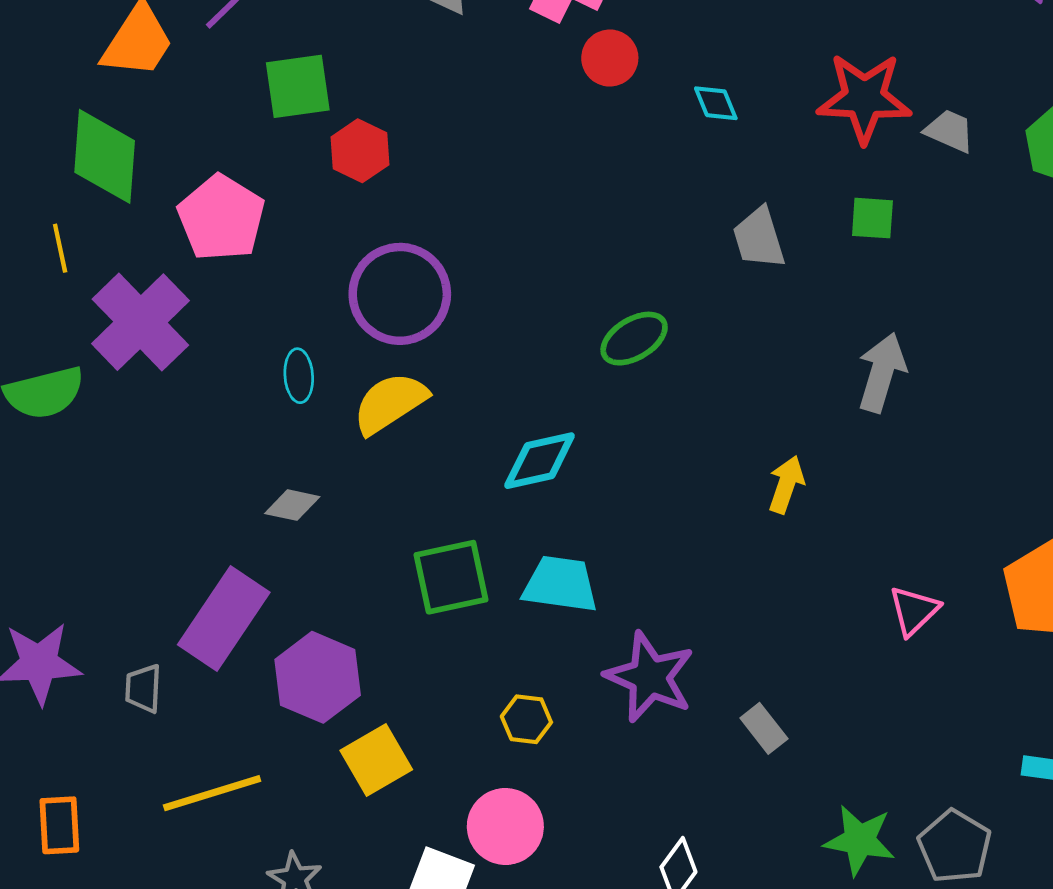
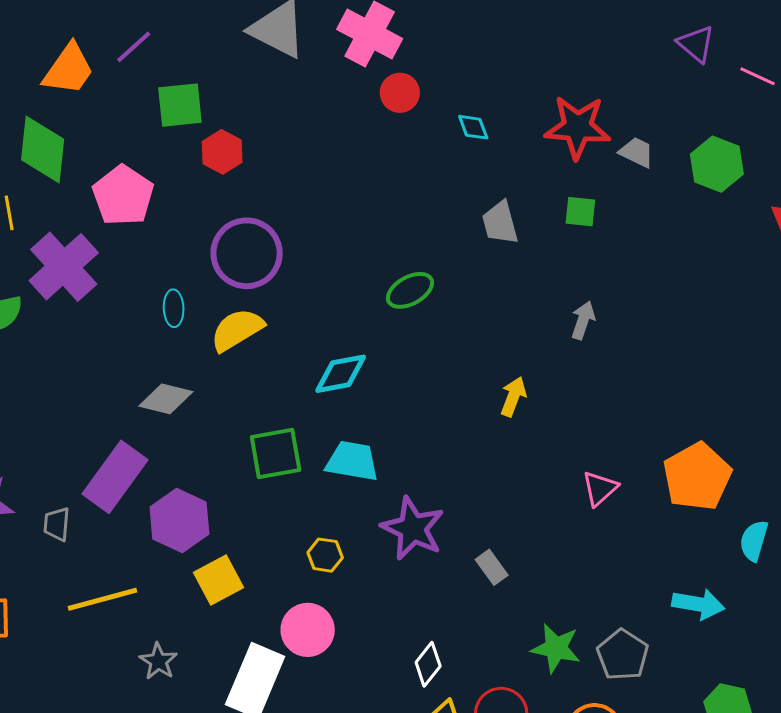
gray arrow: (882, 372) -> (583, 320), size x0.7
gray diamond: (292, 505) -> (166, 399), size x1.4

